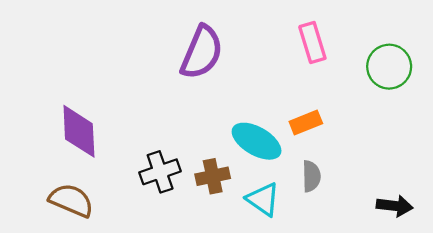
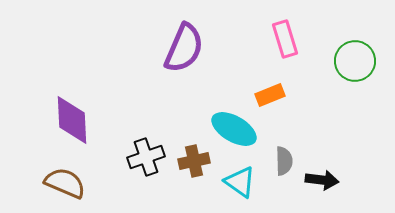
orange rectangle: (306, 123) -> (270, 95), moved
black arrow: (395, 206) -> (322, 180), moved

